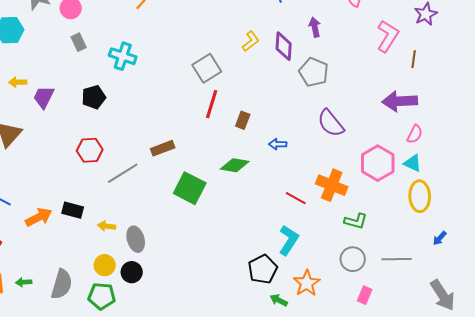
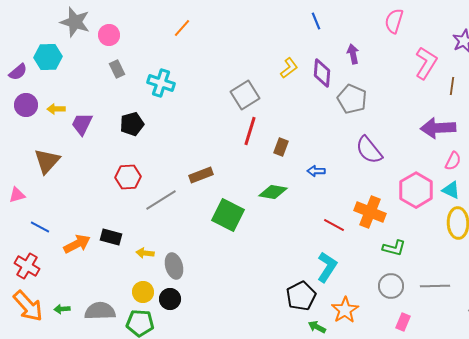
gray semicircle: (62, 284) -> (100, 311), turned -108

